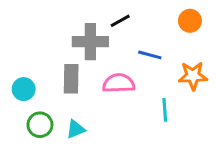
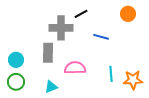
orange star: (193, 76) -> (133, 80), moved
pink semicircle: (119, 83) -> (75, 68), moved
green circle: (40, 125) -> (16, 82), moved

